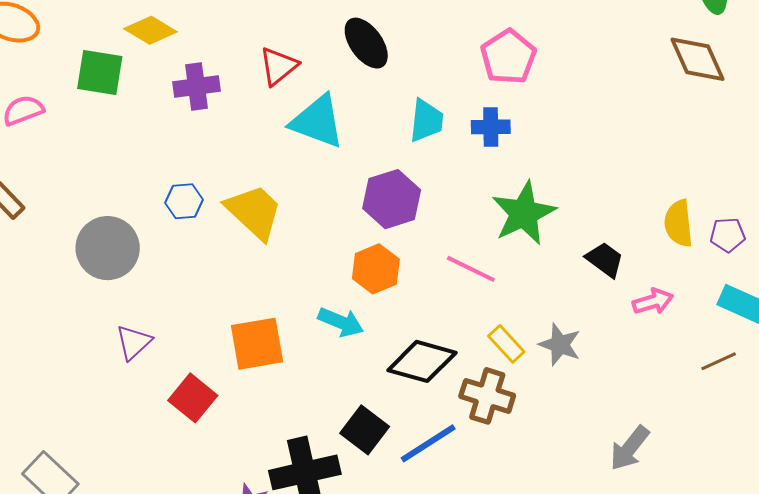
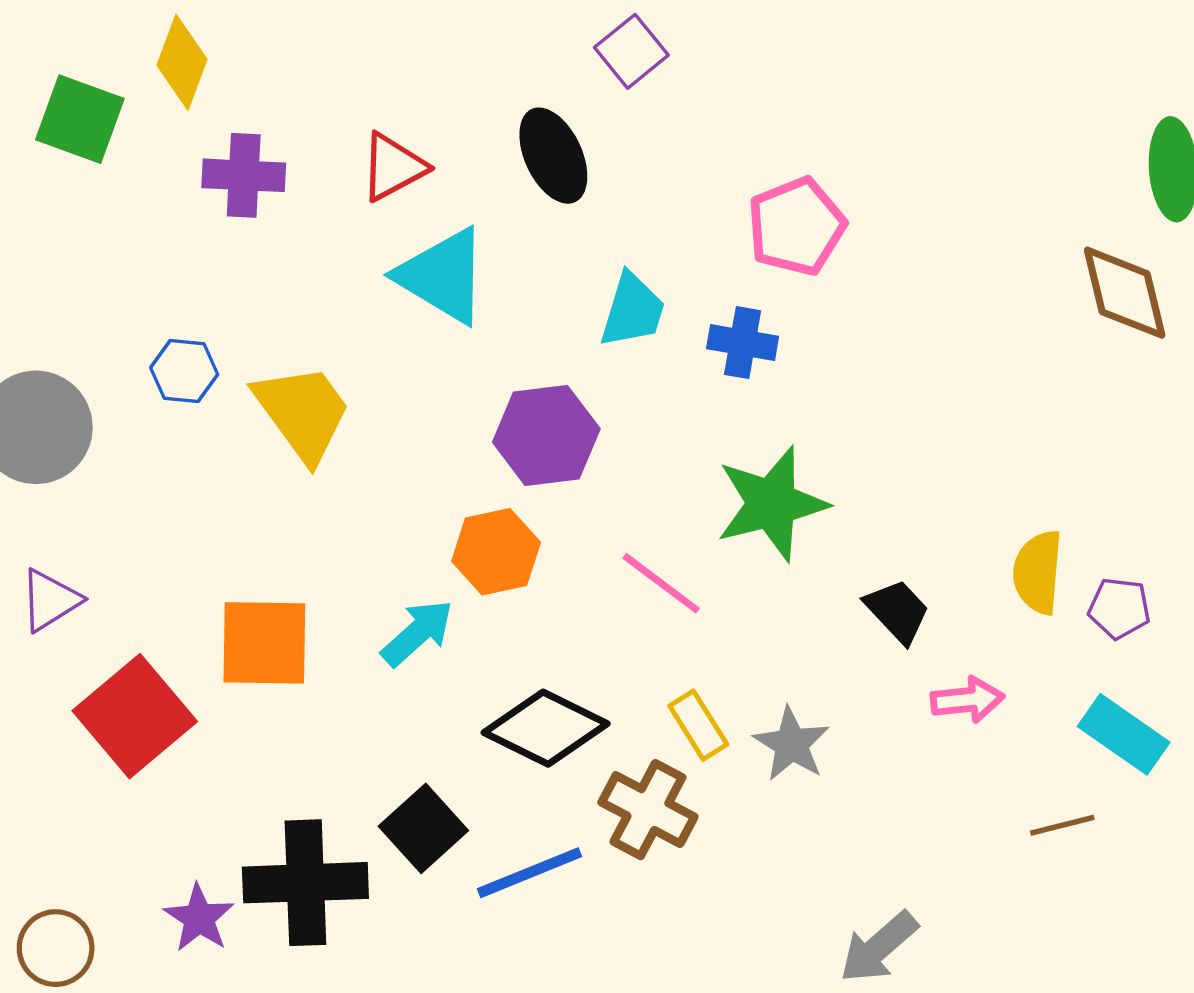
yellow diamond: (150, 30) -> (182, 62), turned 69
cyan arrow: (341, 322) -> (417, 633), turned -75
red square: (193, 398) -> (135, 716), size x1.4

